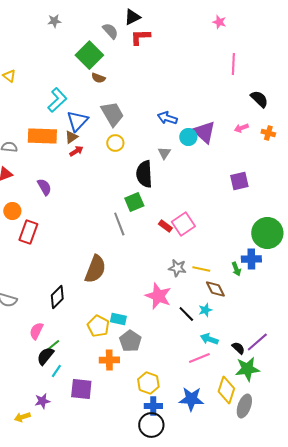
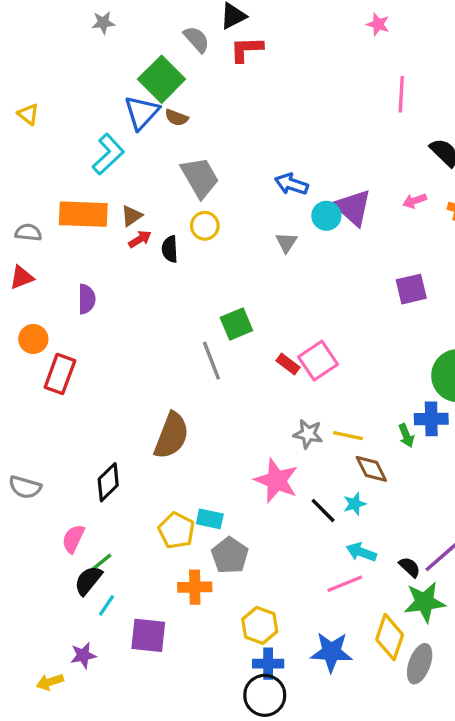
blue triangle: (77, 121) -> (142, 113), moved
black semicircle: (144, 174) -> (170, 249), moved, size x0.6
purple semicircle: (44, 187) -> (87, 299), turned 30

